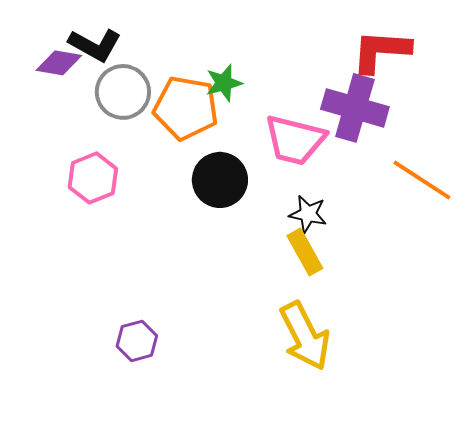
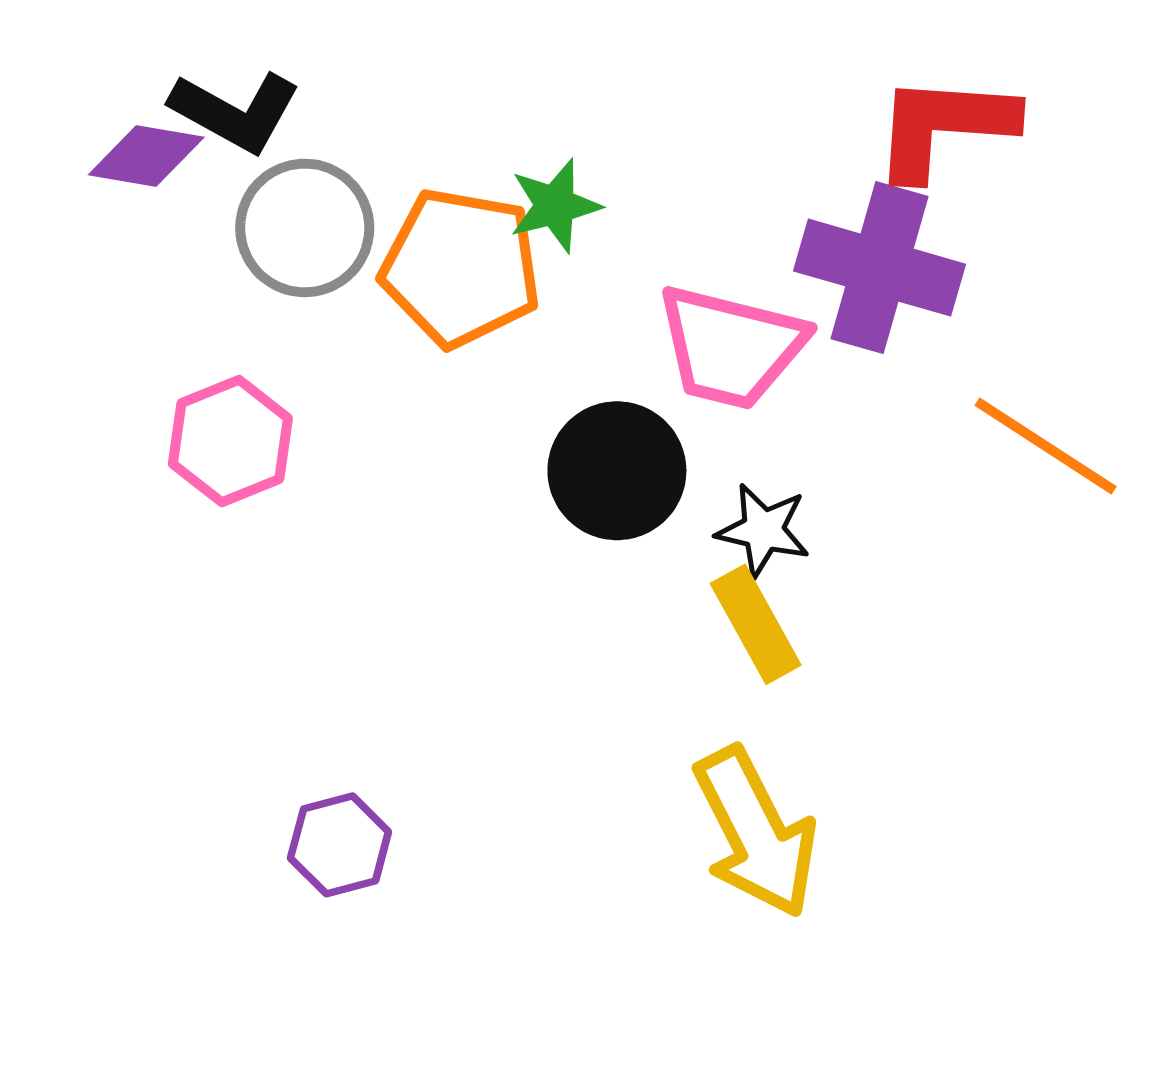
black circle: (220, 180) -> (617, 471), moved

